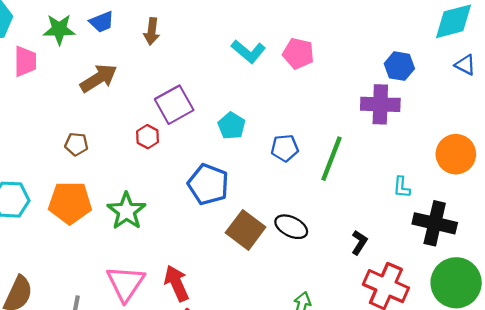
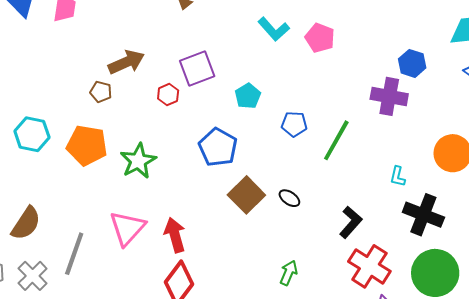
brown arrow: (99, 78) -> (126, 62), moved
black ellipse: (291, 227) -> (289, 198), size x0.7
black L-shape: (359, 243) -> (351, 222), size x1.4

